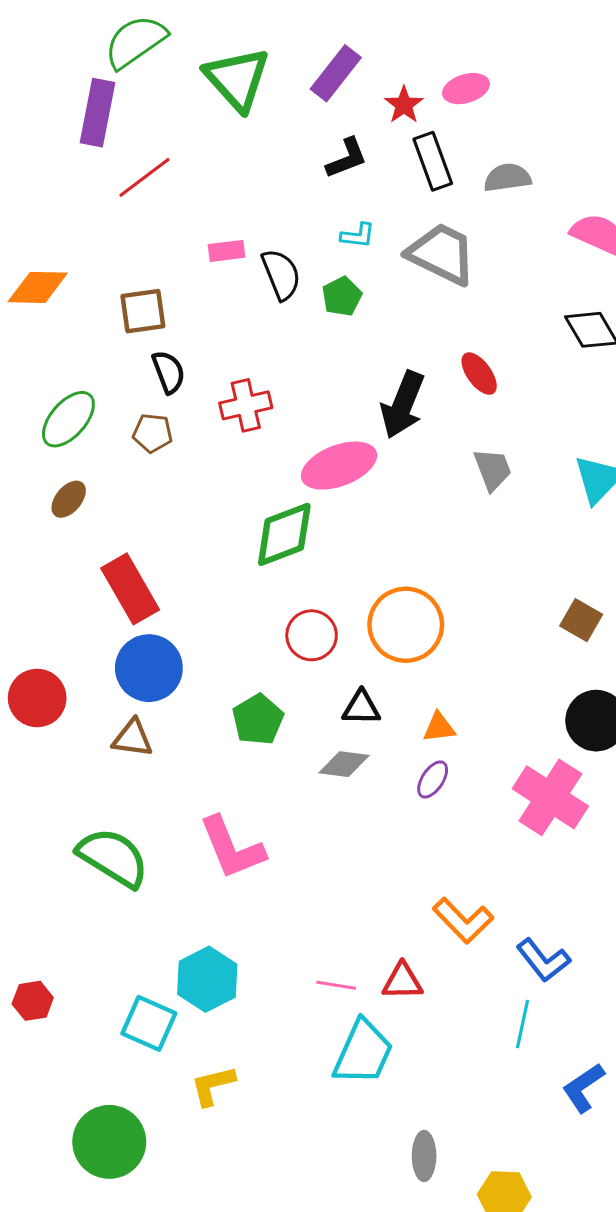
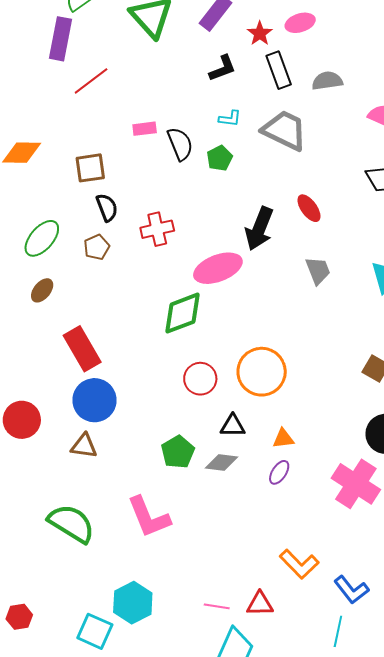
brown pentagon: (153, 433) -> (97, 247), turned -30
green pentagon: (258, 720) -> (178, 452), moved

